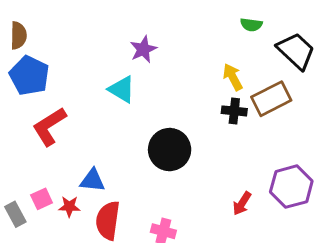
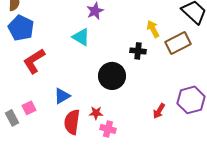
black cross: (234, 111) -> (138, 51), moved
blue triangle: (92, 180) -> (62, 96), turned -36
red star: (69, 207) -> (96, 113), moved

